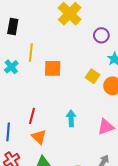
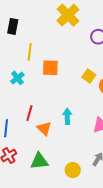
cyan cross: (11, 67) -> (17, 78), moved
orange triangle: (39, 137) -> (44, 128), moved

